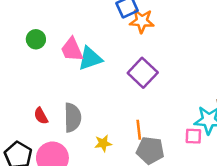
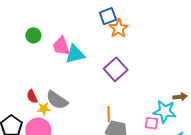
orange star: (142, 21) -> (119, 28), turned 30
gray semicircle: (72, 118) -> (57, 100), turned 120
yellow star: (103, 143) -> (44, 109), moved

